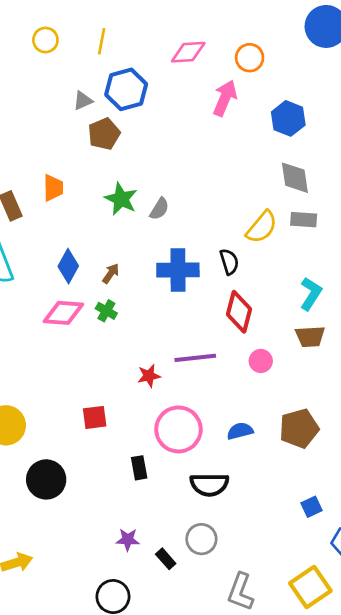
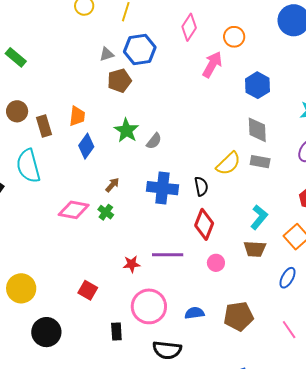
pink diamond: (188, 52) -> (189, 27), turned -60
blue diamond: (68, 266) -> (86, 146), moved
red square: (95, 417) -> (88, 290), turned 30

